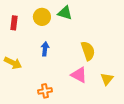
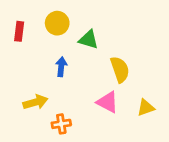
green triangle: (65, 13) -> (89, 39), moved
yellow arrow: (13, 63) -> (35, 102), moved, turned -42
yellow triangle: (107, 79) -> (146, 108), turned 32

